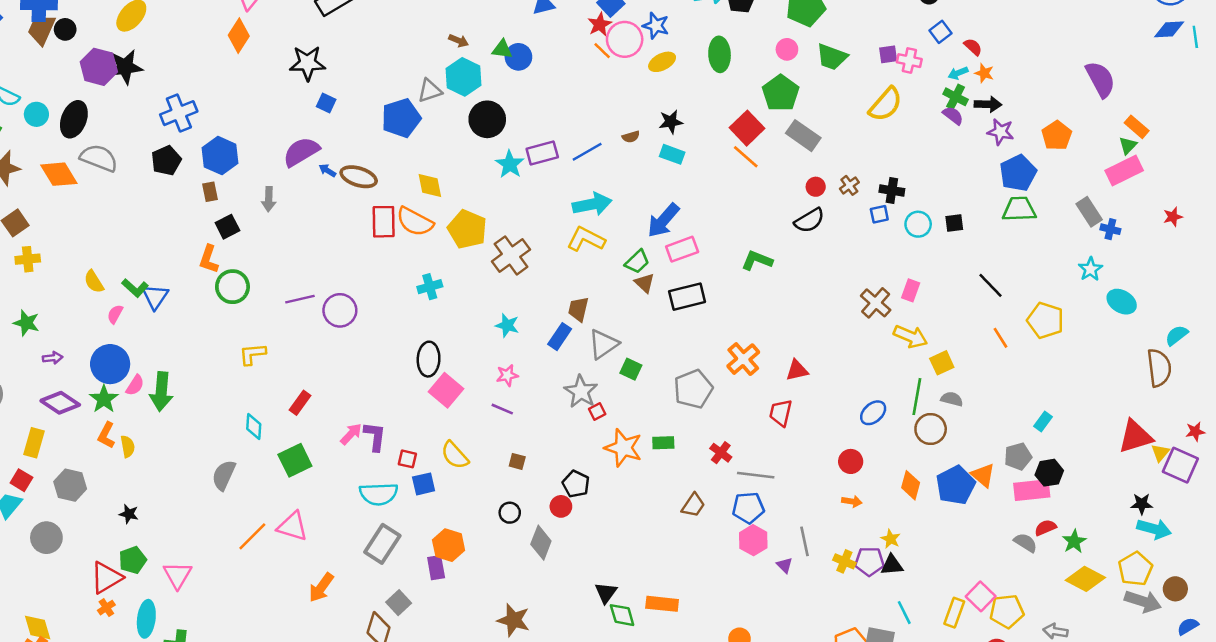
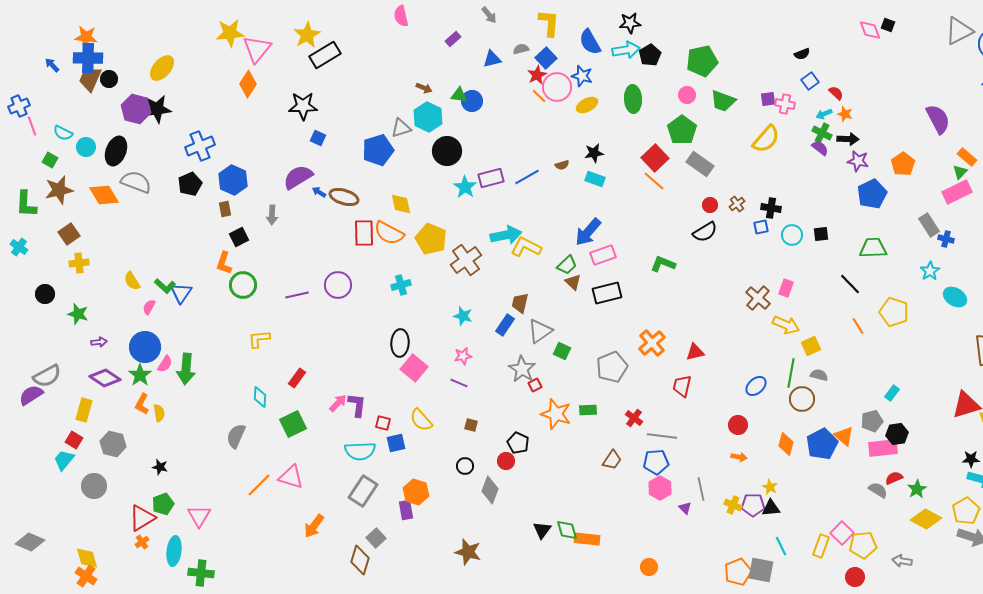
cyan arrow: (592, 204) -> (506, 235), moved
green trapezoid: (1019, 209) -> (873, 248), moved
purple circle: (340, 310) -> (338, 285), moved
green diamond: (622, 615) -> (567, 530), moved

